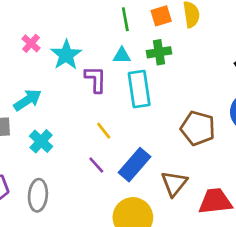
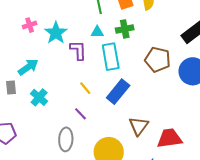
pink cross: (31, 43) -> (30, 25), turned 32
brown pentagon: (198, 128) -> (158, 60), moved
blue rectangle: (134, 165) -> (118, 92), moved
gray ellipse: (38, 195) -> (66, 139), moved

